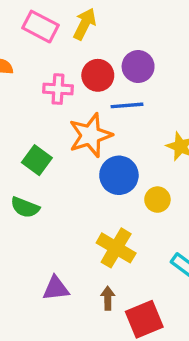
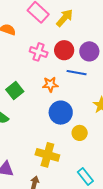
orange star: (90, 135) -> (50, 84), size x0.6
yellow cross: (116, 248) -> (47, 155), turned -30

